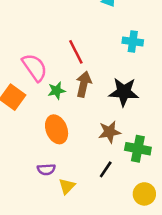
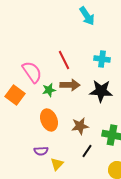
cyan cross: (133, 42) -> (102, 59), moved
brown arrow: (84, 84) -> (70, 85), turned 78
brown star: (110, 132) -> (80, 126), moved

